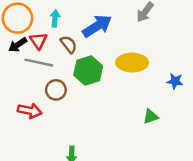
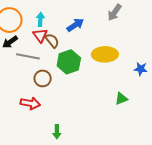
blue arrow: (97, 26) -> (75, 25), size x0.7
red triangle: (38, 41) -> (40, 35), moved
red arrow: (30, 111) -> (30, 103), moved

